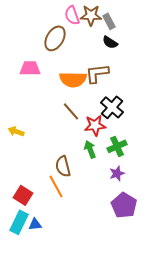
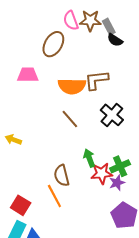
black semicircle: (110, 42) -> (115, 40), moved
red star: (95, 125) -> (102, 173), moved
green cross: (117, 146) -> (120, 166), moved

